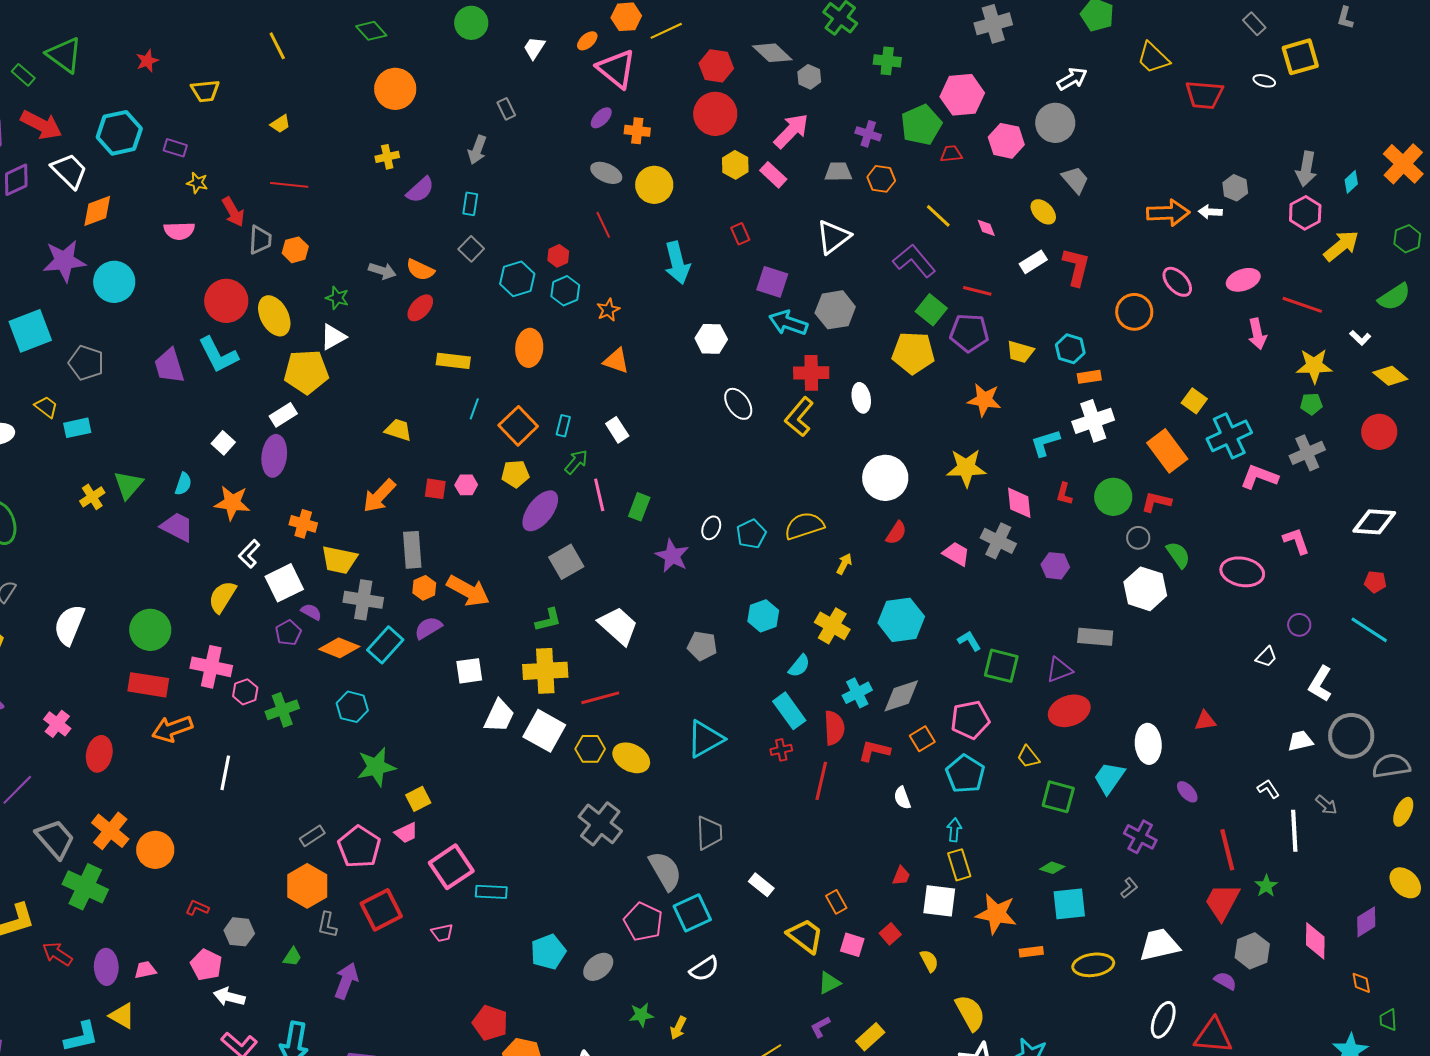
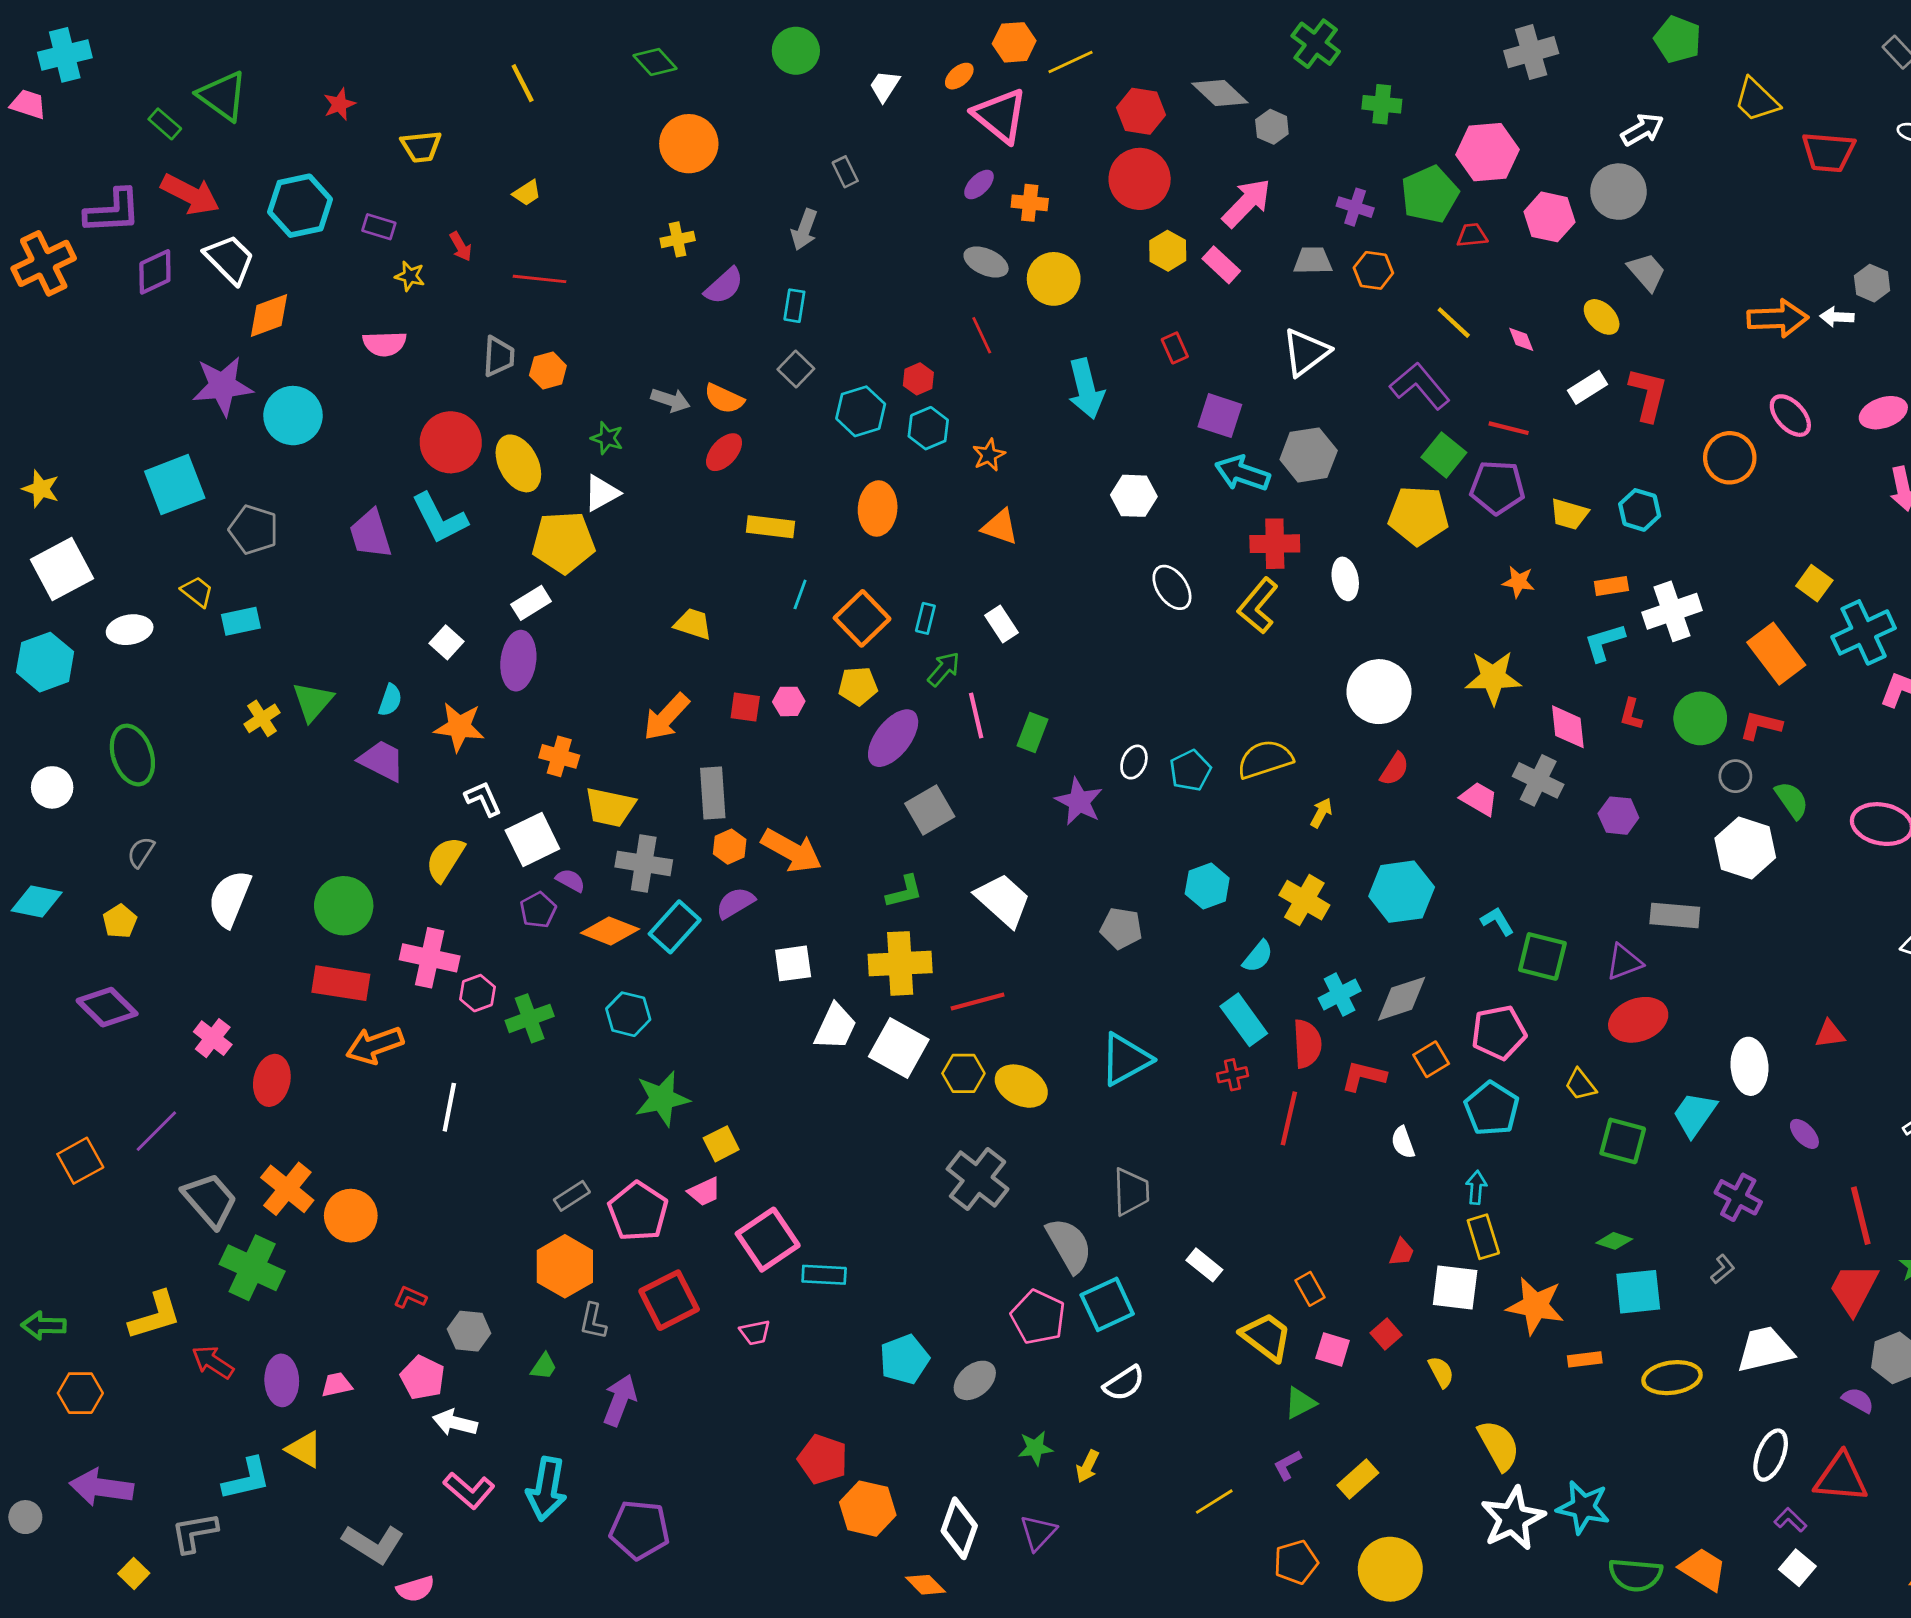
red arrow: (233, 212) -> (461, 247), moved, size x0.7
orange rectangle: (1089, 377) -> (1611, 586), moved
orange star: (984, 400) -> (1518, 582), size x0.7
white L-shape: (249, 554) -> (483, 799), turned 112

